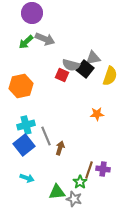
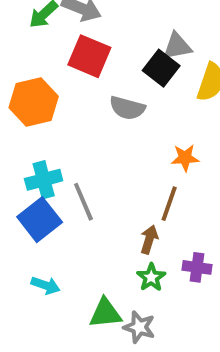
gray semicircle: (71, 65) -> (127, 108), moved
red square: (62, 75) -> (89, 56), moved, size x1.5
brown arrow: (60, 148) -> (149, 240), moved
brown line: (89, 170) -> (169, 204), moved
green star: (80, 182) -> (151, 277), moved

